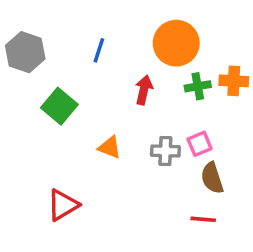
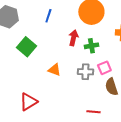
green cross: (198, 86) -> (91, 46), moved
red line: (203, 219) -> (93, 112), moved

